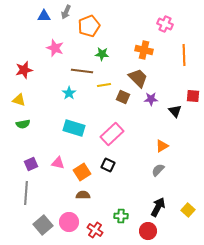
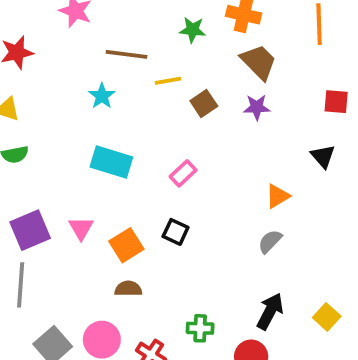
green star: (102, 54) -> (193, 30), moved
brown trapezoid: (138, 78) -> (259, 62), moved
brown square: (123, 97) -> (204, 103), turned 32
black triangle: (175, 111) -> (323, 156), moved
pink rectangle: (112, 134) -> (183, 173), size x0.6
pink triangle: (58, 163) -> (81, 228), turned 48
purple square: (31, 164) -> (30, 230), size x1.5

